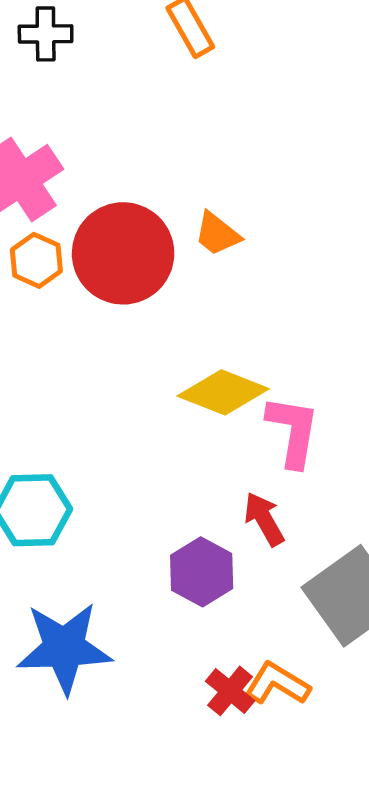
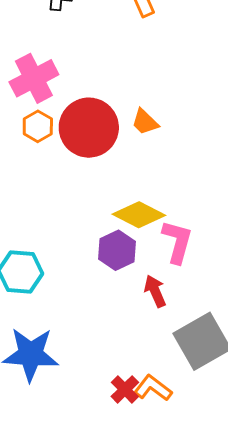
purple hexagon: (202, 572) -> (117, 250), moved

